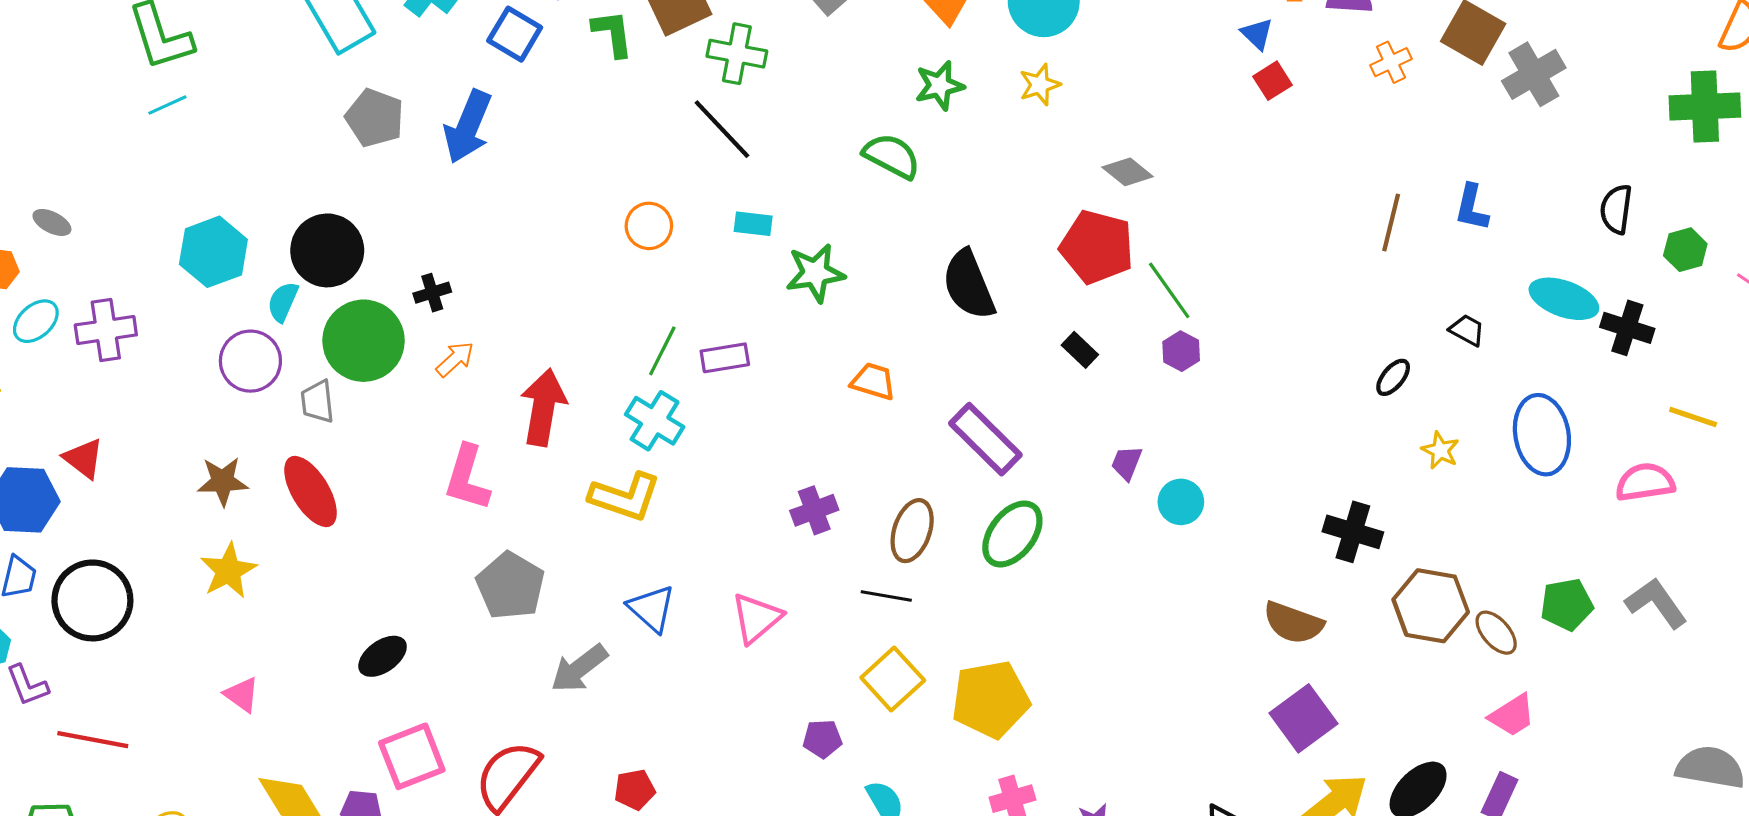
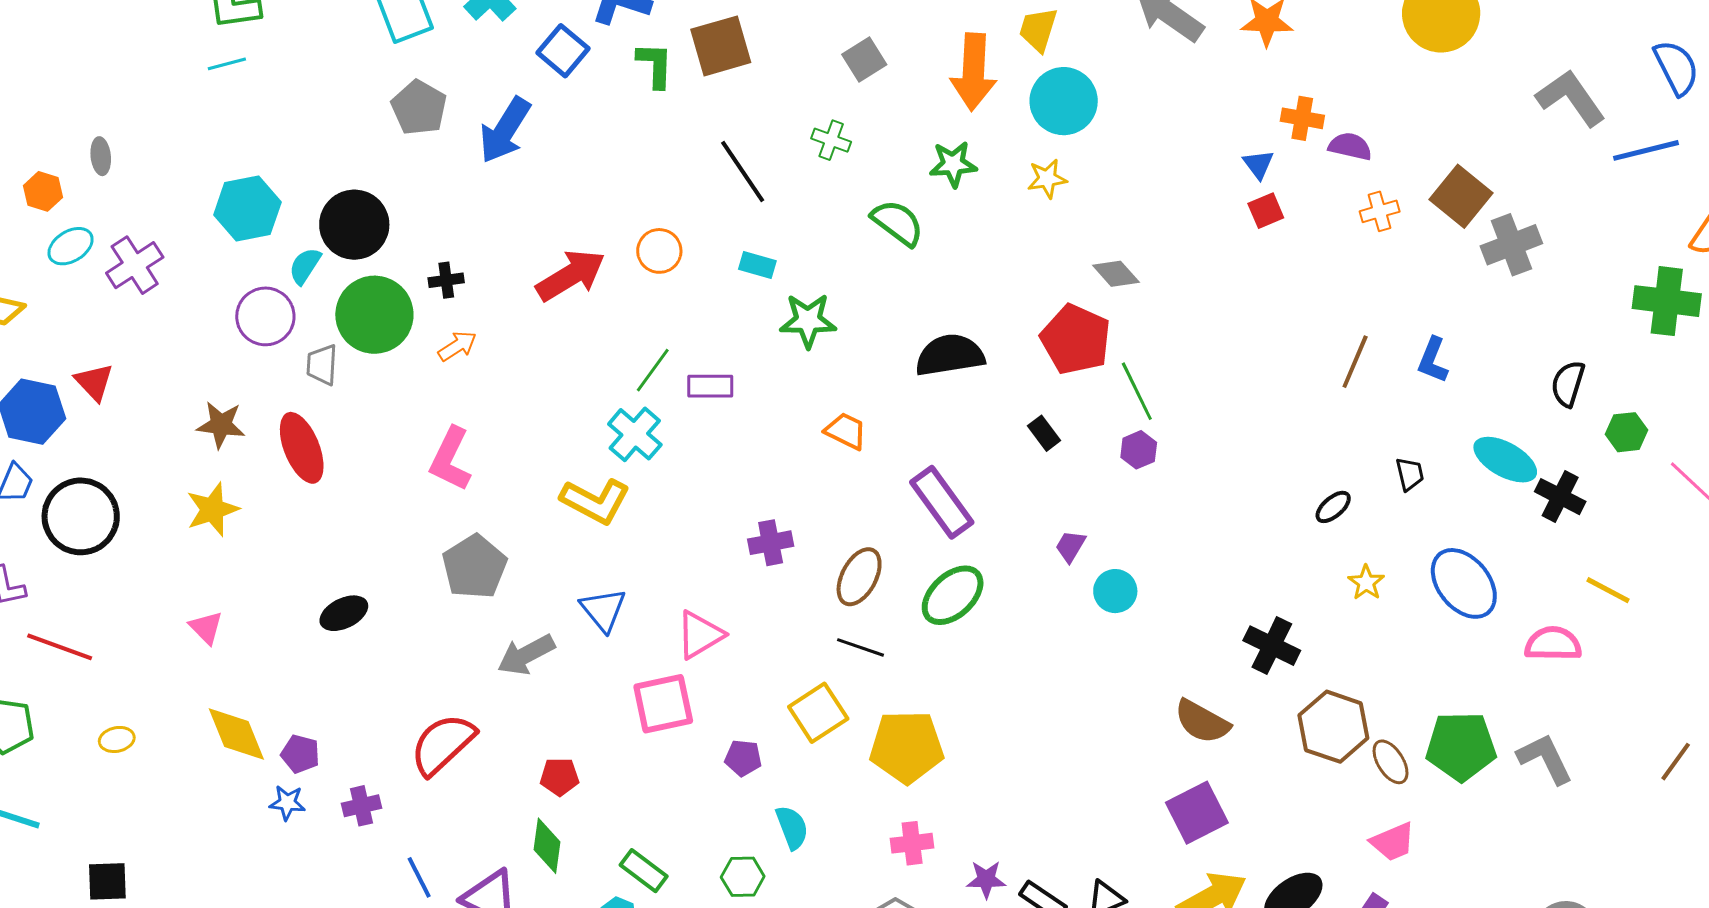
green cross: (737, 54) -> (831, 140), moved, size x0.7
gray ellipse: (52, 222) -> (101, 156), turned 48
black semicircle: (969, 285) -> (950, 355), turned 94
purple cross: (106, 330) -> (135, 265), turned -34
black trapezoid: (1467, 330) -> (1410, 474), turned 39
red arrow: (543, 407) -> (571, 275), moved, turned 40
blue ellipse: (1542, 435) -> (1464, 583), turned -38
black line: (886, 596) -> (861, 647), moved
green pentagon: (1567, 604) -> (1461, 746), size x1.4
pink square: (412, 756) -> (663, 704), moved

